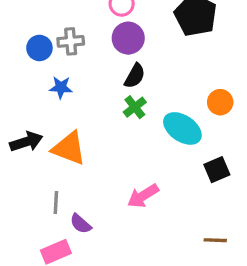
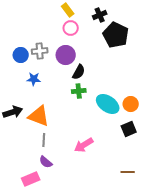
purple circle: (128, 38) -> (66, 55), moved
orange circle: (220, 102) -> (131, 104), moved
green cross: (135, 107) -> (79, 91), turned 32
gray line: (56, 202) -> (44, 140), moved

